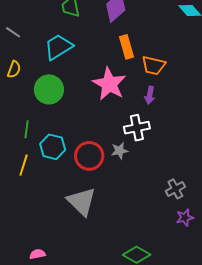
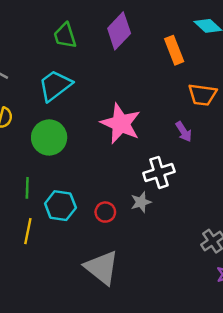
orange rectangle: (127, 47) -> (174, 50), moved
orange trapezoid: (153, 65) -> (202, 95), moved
purple arrow: (150, 95) -> (184, 132), moved, turned -36
red circle: (89, 156) -> (105, 212), size x0.6

